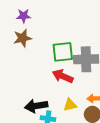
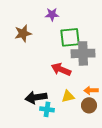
purple star: (24, 16) -> (52, 14), moved
green square: (63, 52) -> (70, 37), moved

